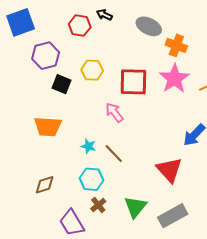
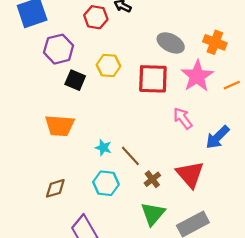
gray ellipse: (149, 26) -> (171, 43), moved
orange cross: (176, 45) -> (215, 42), moved
pink arrow: (114, 112) -> (183, 118), moved
brown cross: (98, 205) -> (152, 179), moved

